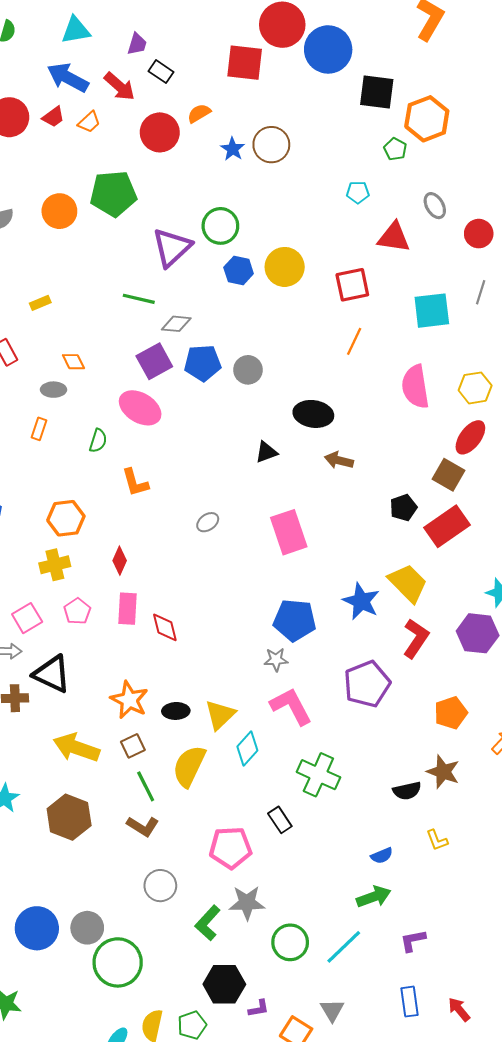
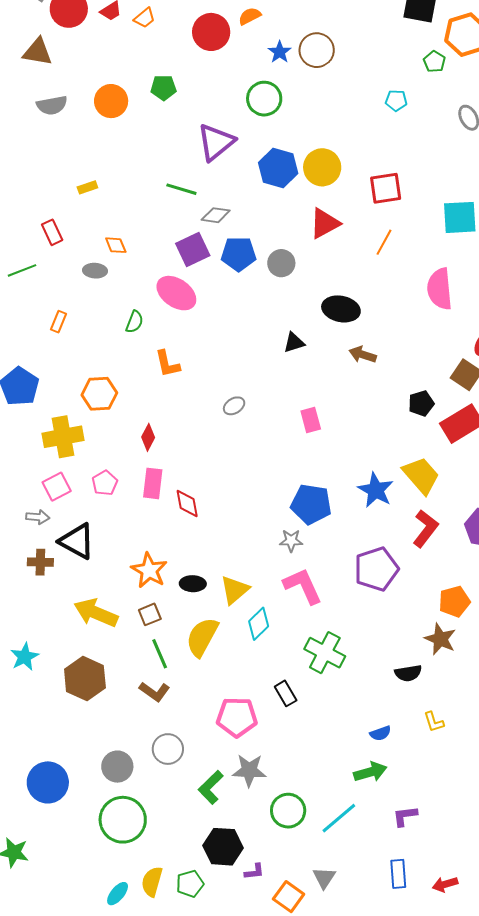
green pentagon: (113, 194) -> (163, 88), size x0.6
green circle: (220, 226) -> (264, 99), moved
red triangle: (394, 237) -> (325, 223), moved, turned -40
blue hexagon: (239, 270) -> (278, 168), size x1.4
orange rectangle: (39, 429) -> (58, 322), moved
pink rectangle: (289, 532) -> (311, 420), size x0.6
yellow cross: (55, 565) -> (63, 437), moved, size x1.4
brown star: (443, 772) -> (440, 639), moved
gray circle: (87, 928) -> (117, 767), moved
red arrow: (459, 1009) -> (445, 884), turned -70

